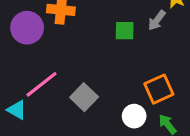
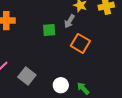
orange square: (159, 89) -> (80, 43), moved, turned -30

